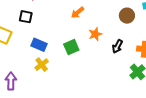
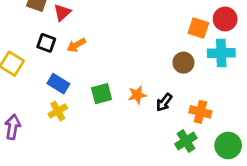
orange arrow: (78, 12) -> (76, 45), moved
orange star: (95, 34) -> (137, 95), moved

